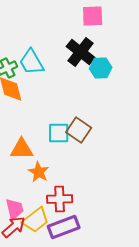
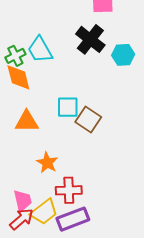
cyan hexagon: (101, 68) -> (123, 55), moved
cyan square: (59, 133) -> (68, 107), moved
orange triangle: (22, 149) -> (27, 122), moved

